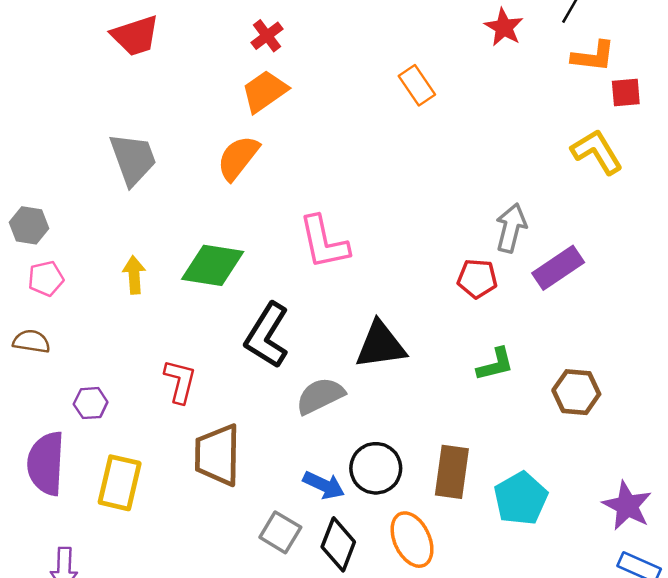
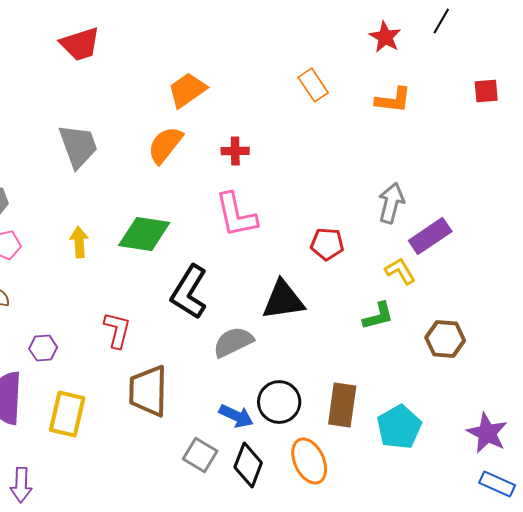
red cross: (267, 36) -> (235, 151), moved, turned 36
orange L-shape: (593, 56) -> (393, 100), moved
yellow L-shape: (597, 152) -> (400, 271), moved, size x0.7
red pentagon: (477, 279) -> (327, 244), moved

